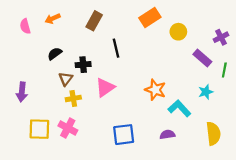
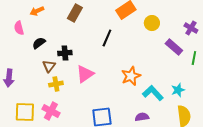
pink semicircle: (25, 26) -> (19, 28), moved
purple cross: (221, 37) -> (191, 28), turned -32
black line: (116, 48) -> (107, 38), moved, turned 36
orange star: (155, 90) -> (131, 76), turned 30
cyan star: (206, 92) -> (178, 90), moved

